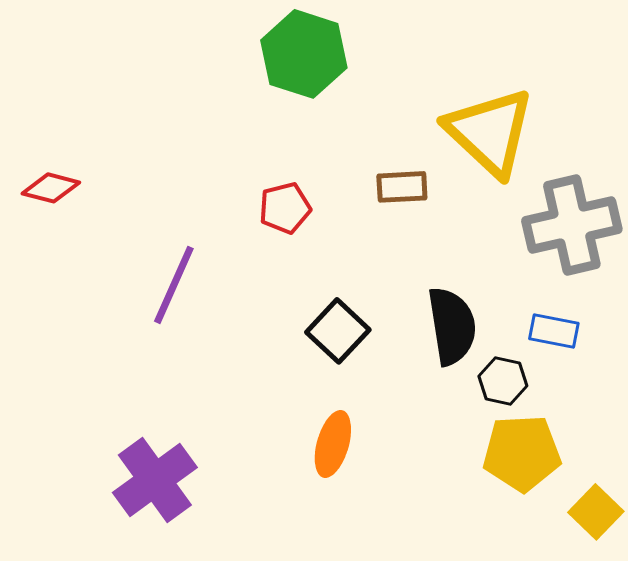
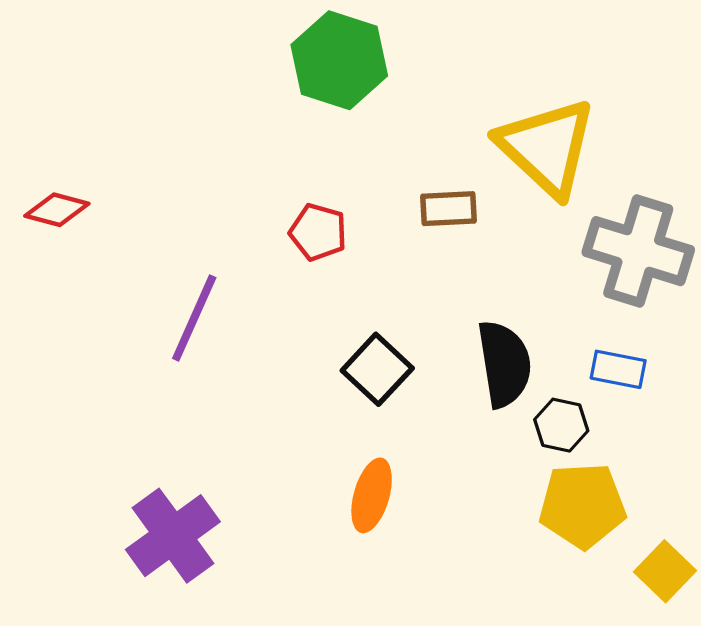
red pentagon: (285, 208) -> (318, 232), turned 30
gray cross: (572, 225) -> (638, 251), turned 30

